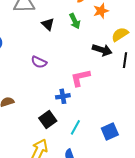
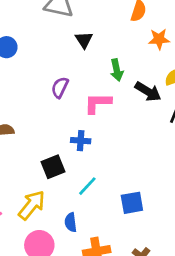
green arrow: (75, 21) -> (117, 70), moved
purple semicircle: (39, 62) -> (60, 87), turned 77
pink L-shape: (80, 78) -> (98, 103), moved

